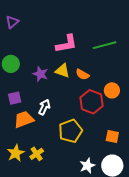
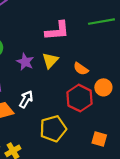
green line: (104, 45) -> (101, 22), moved
yellow triangle: (63, 71) -> (50, 60), turned 49
orange semicircle: (82, 74) -> (81, 69), moved

